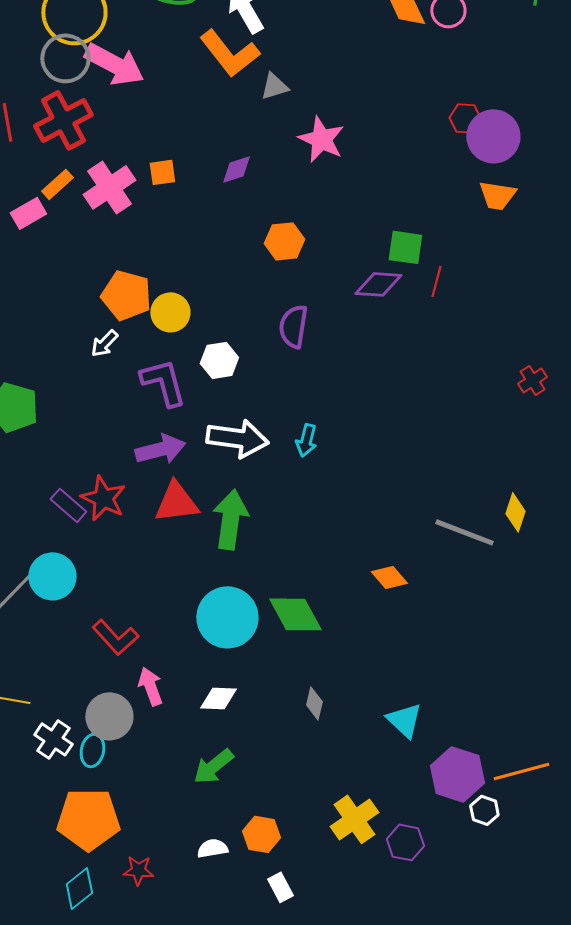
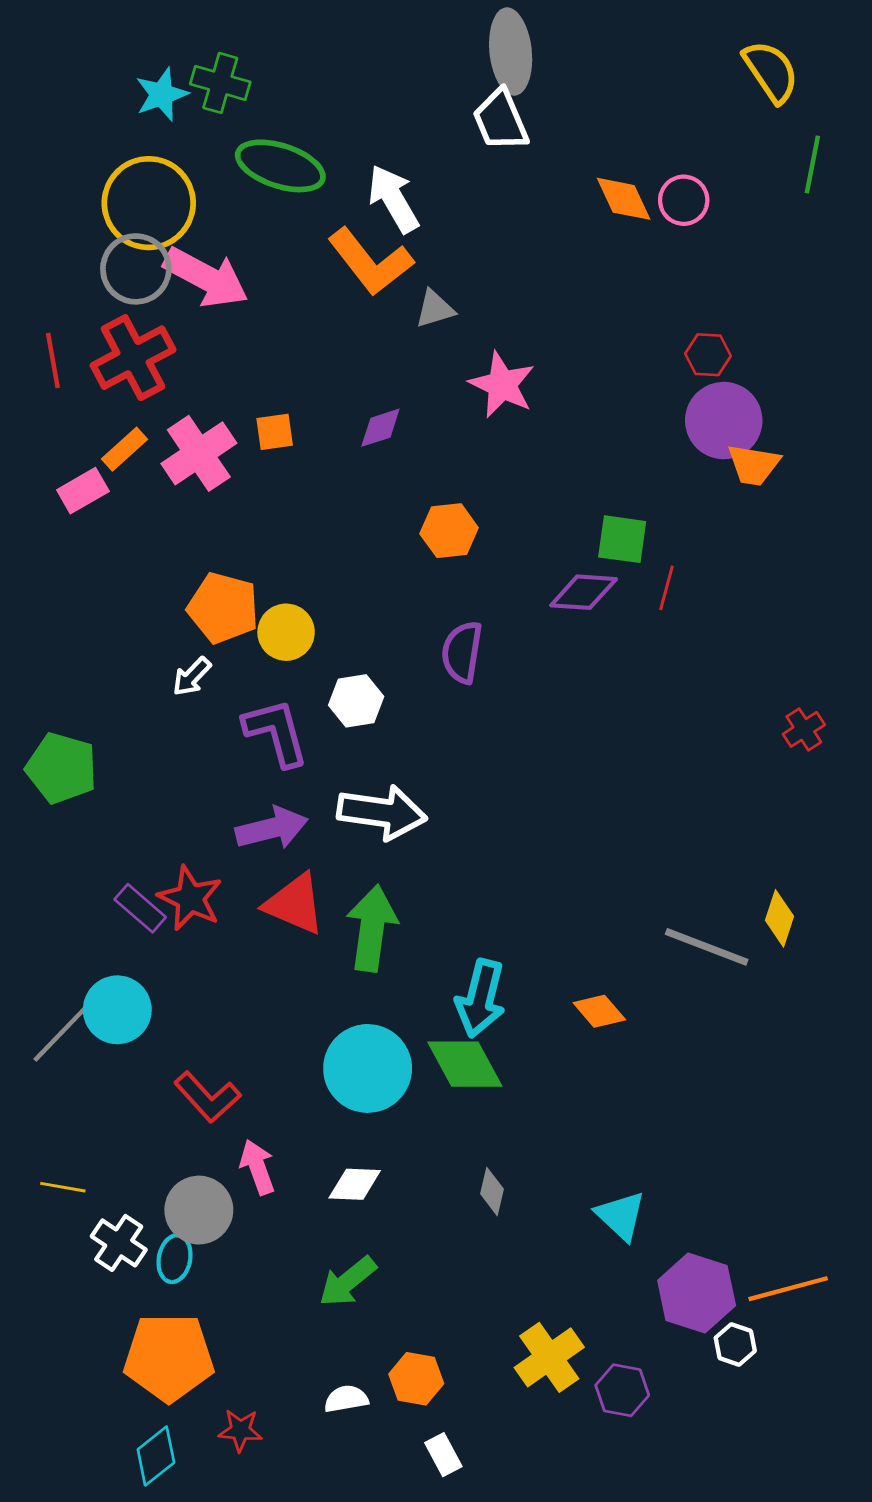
purple circle: (493, 136) -> (724, 421), moved
cyan arrow: (306, 440) -> (481, 998), moved, size x1.6
red triangle: (176, 502) -> (295, 904), turned 30

